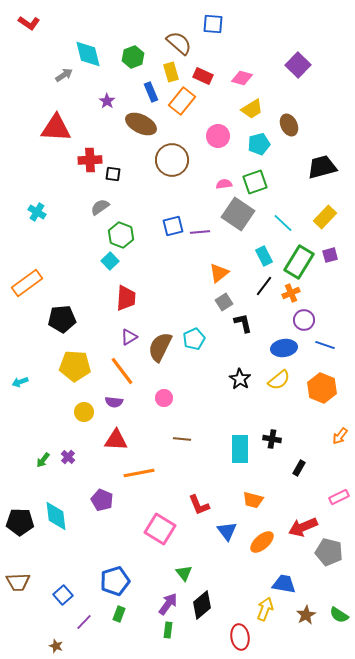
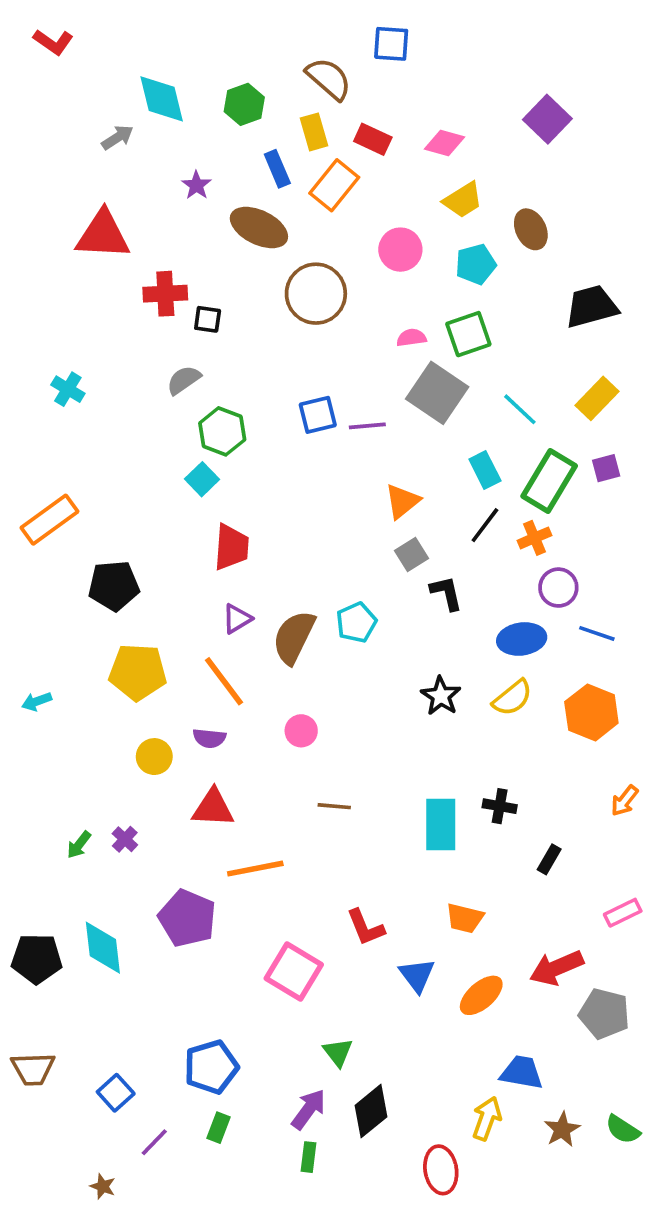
purple pentagon: (102, 500) -> (187, 918), size x1.4

